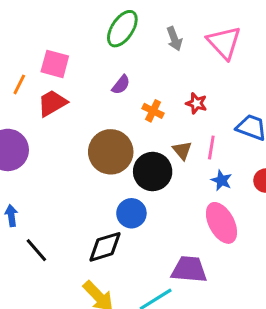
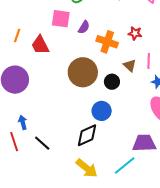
pink square: (55, 64) -> (61, 19), moved
red trapezoid: (52, 103) -> (40, 45), turned -80
orange cross: (153, 111) -> (107, 42), size x1.5
black circle: (153, 172) -> (112, 82), size x0.6

